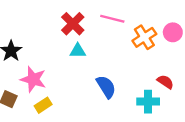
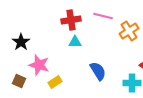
red cross: (73, 24) -> (71, 20), turned 36
yellow rectangle: (43, 105) -> (55, 82), moved

